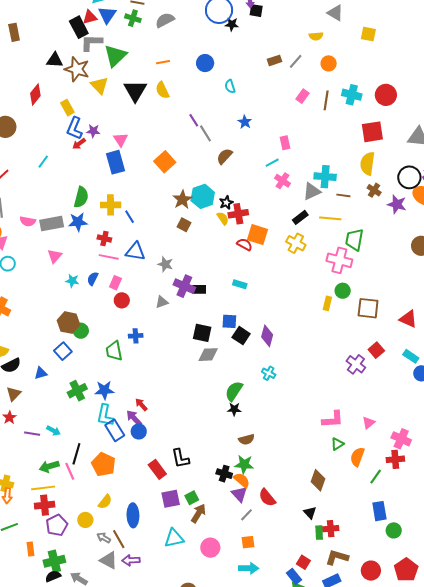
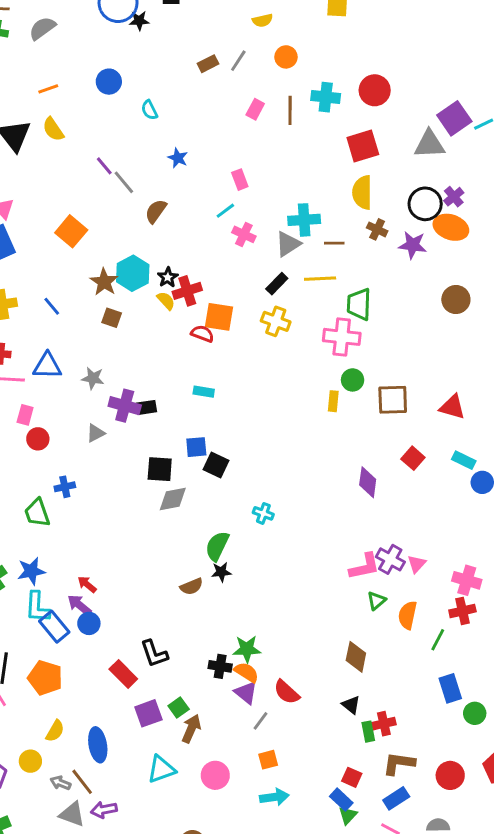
blue line: (130, 217) -> (52, 306), moved
purple diamond: (267, 336) -> (368, 482), moved
purple cross: (356, 364) -> (390, 559), moved
brown semicircle: (246, 439) -> (192, 587), moved

